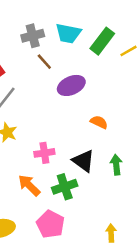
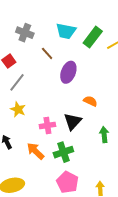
gray cross: (33, 36) -> (25, 33), moved, turned 36
purple ellipse: (71, 85) -> (68, 72), turned -45
black triangle: (83, 161) -> (73, 121), moved, turned 36
pink pentagon: (50, 224) -> (67, 182), moved

